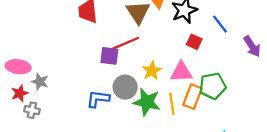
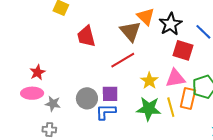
red square: (194, 42) -> (183, 50), size x1.5
purple square: (109, 56) -> (110, 94), moved
gray circle: (125, 87) -> (87, 98), moved
red star: (20, 93) -> (37, 72), moved

